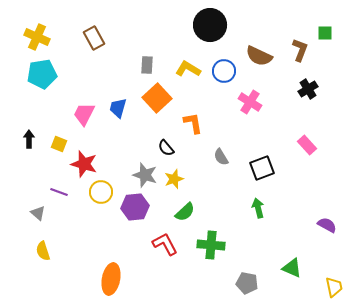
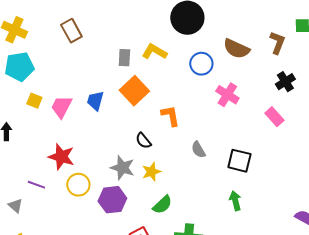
yellow L-shape: (188, 69) -> (154, 52), moved
yellow square: (59, 144) -> (34, 101), moved
pink rectangle: (307, 145) -> (274, 117), moved
black square: (262, 168) -> (239, 161), turned 35

